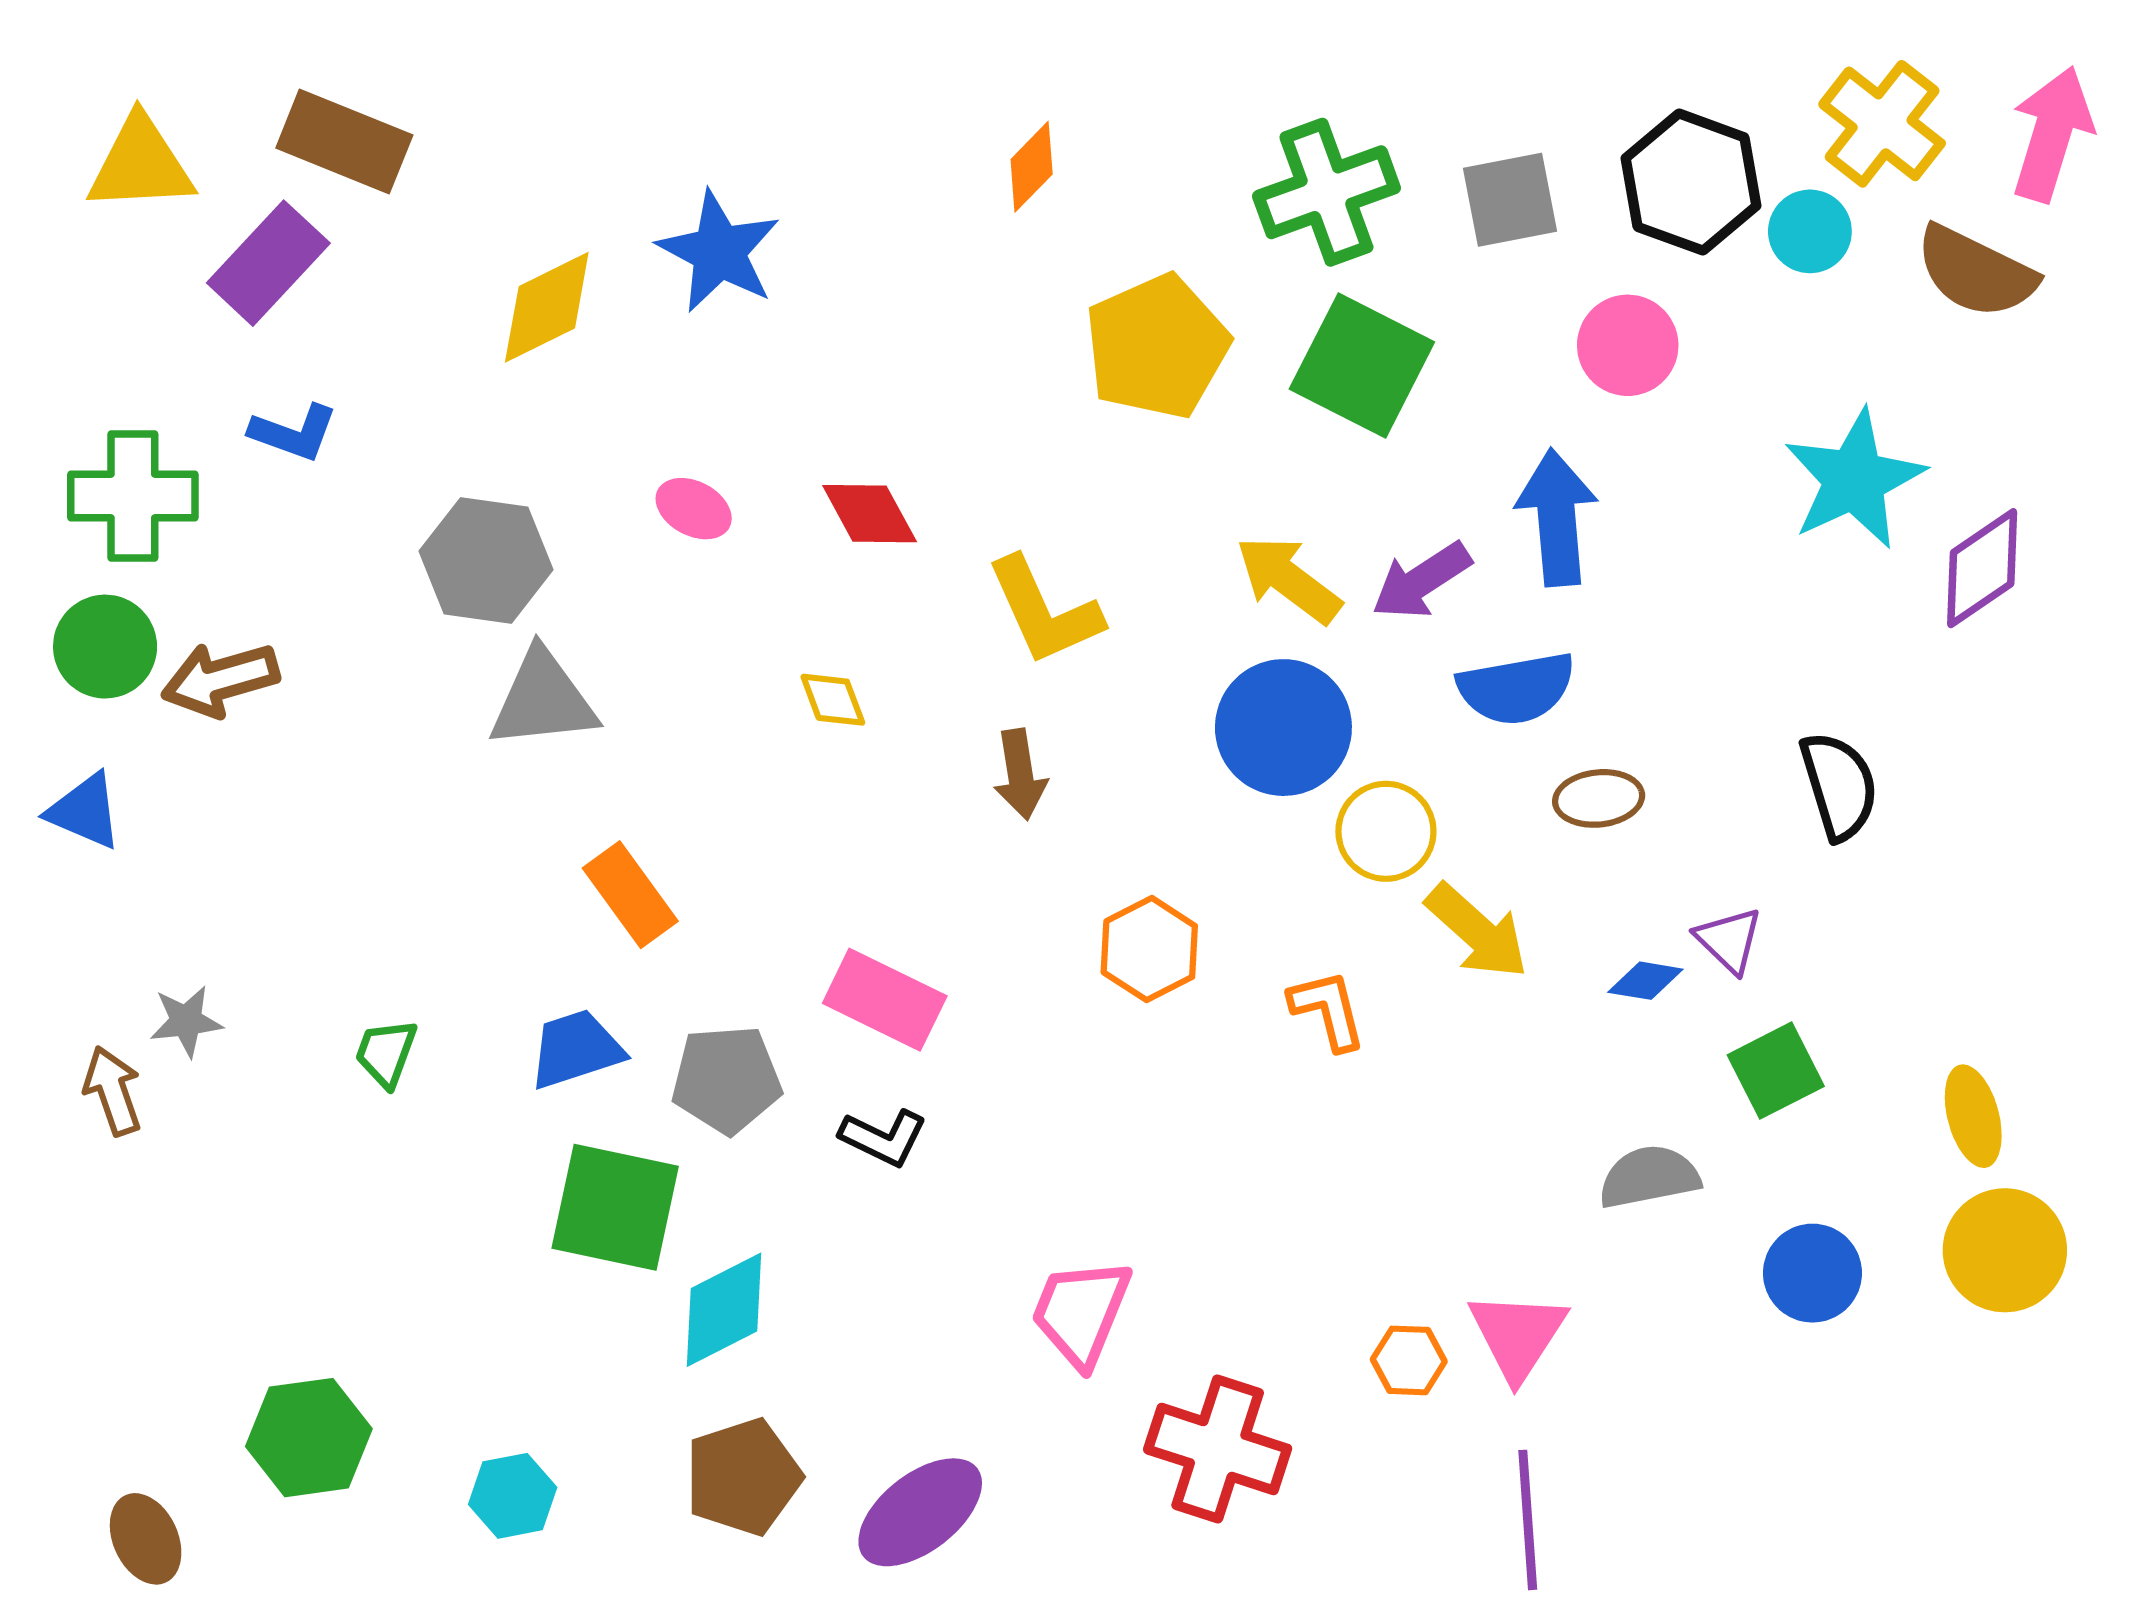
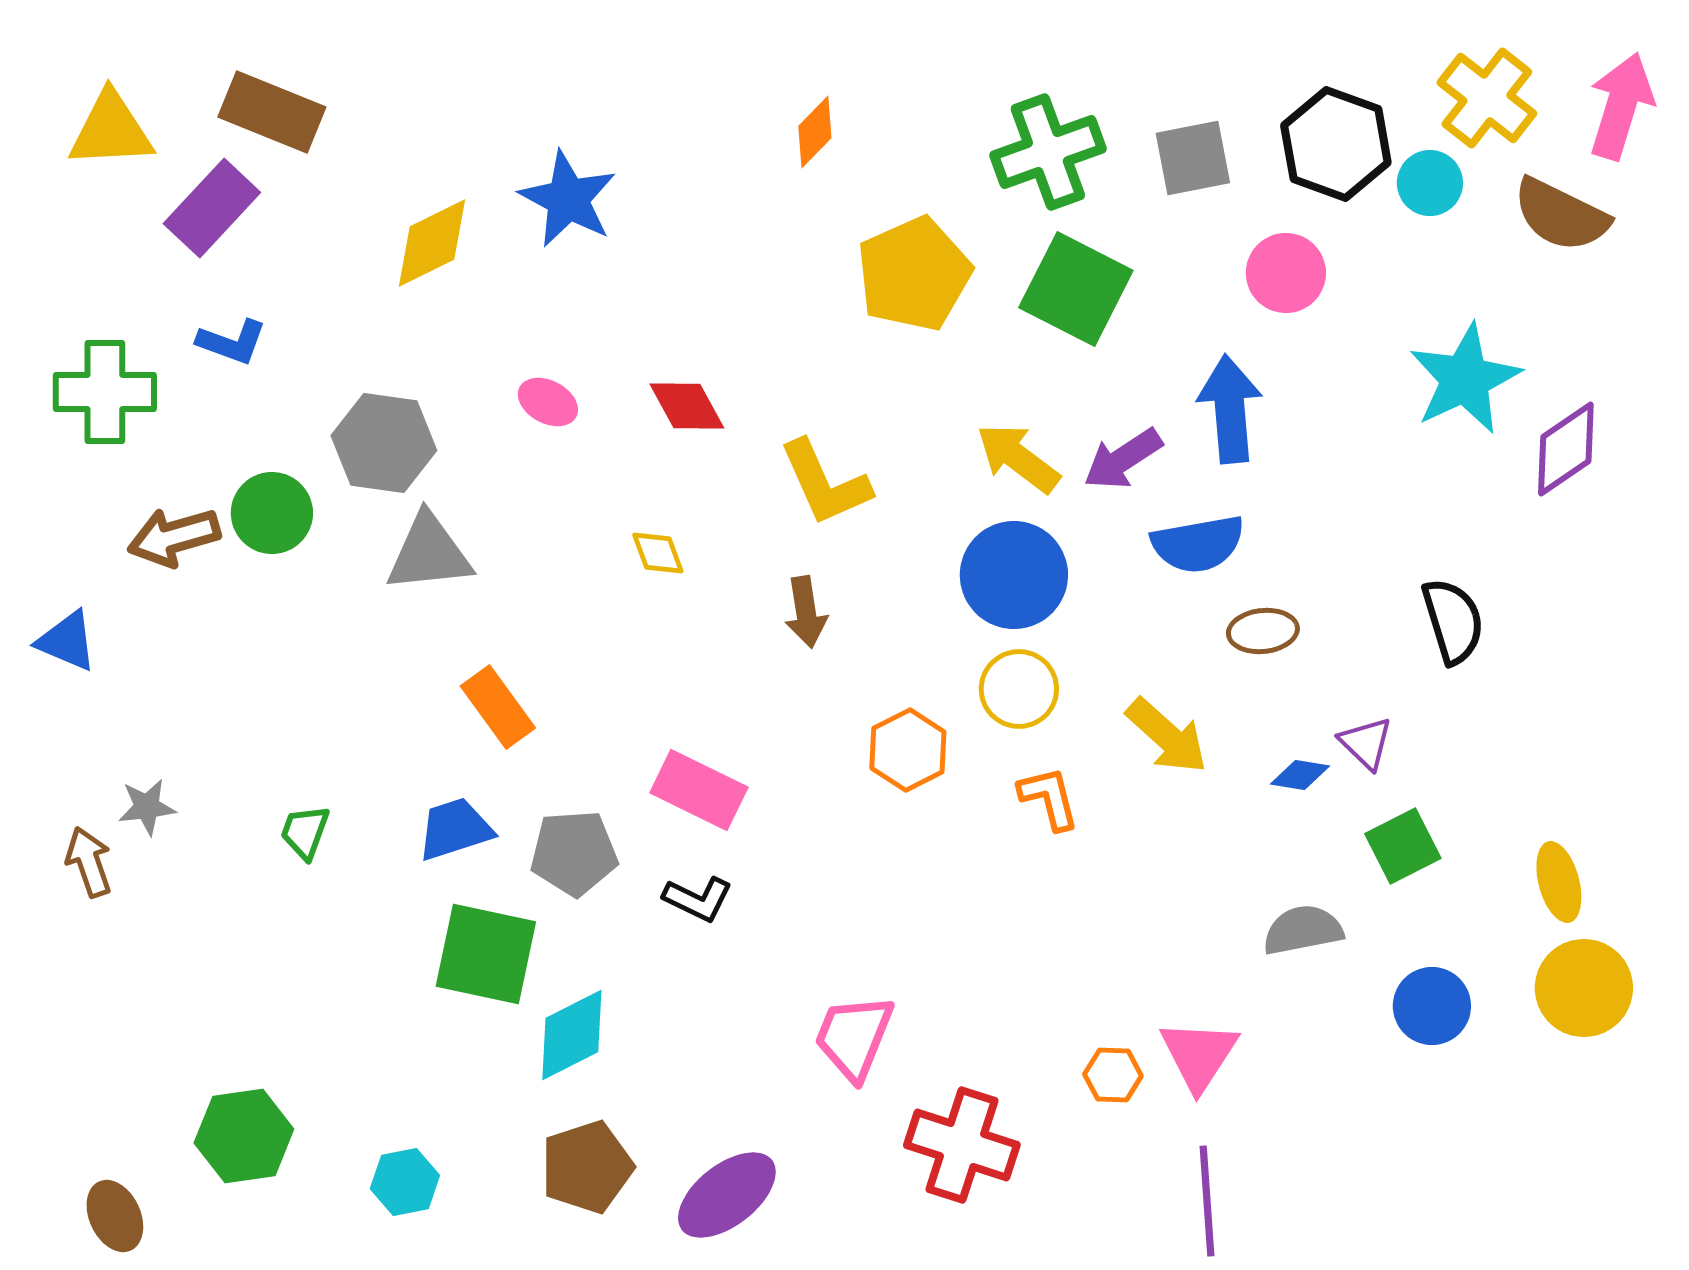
green circle: (105, 647) -> (272, 513), moved
yellow circle: (1386, 831) -> (1019, 689), moved

